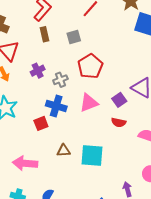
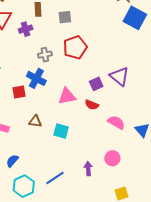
purple cross: (38, 71) -> (26, 29), moved
pink triangle: (89, 103) -> (67, 96), moved
cyan square: (92, 156) -> (61, 131), size x0.7

